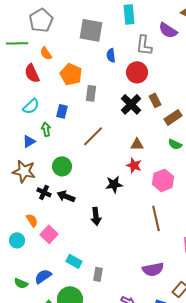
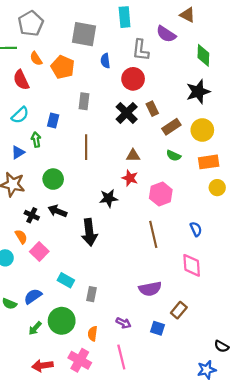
orange pentagon: (71, 74) -> (63, 67), moved
brown line: (93, 136) -> (86, 147), turned -45
black cross: (44, 192) -> (32, 215), moved
black arrow: (96, 216) -> (89, 232), size x1.4

